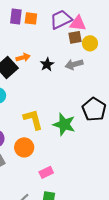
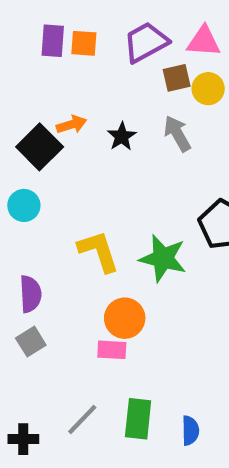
pink triangle: (78, 23) -> (204, 41), moved
gray arrow: (74, 64) -> (177, 134), turned 78
orange circle: (24, 147) -> (125, 318), moved
pink rectangle: (46, 172) -> (112, 350), moved, turned 32

